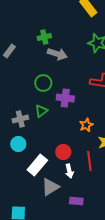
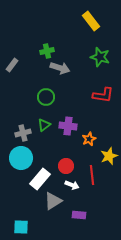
purple cross: (65, 98) -> (68, 126), moved
cyan circle: (18, 144) -> (21, 158), size x1.5
white arrow: (69, 171) -> (72, 185), turned -56

